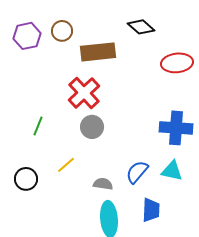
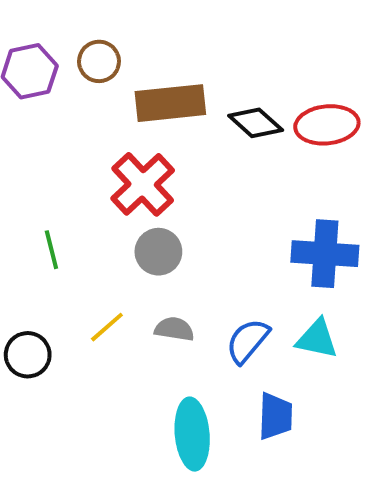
black diamond: (141, 27) -> (256, 123), moved
green line: (38, 126) -> (51, 250), turned -36
gray semicircle: (103, 184) -> (174, 329), moved

